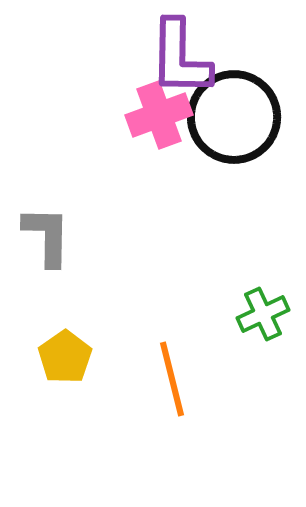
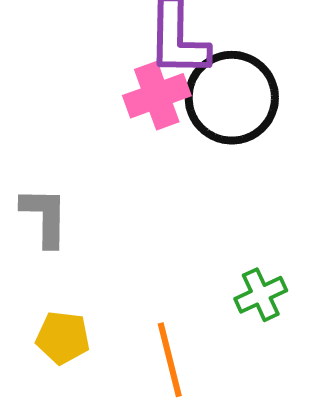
yellow pentagon: (65, 357) -> (63, 338), turned -30

